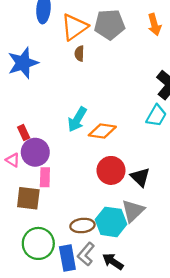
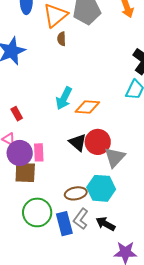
purple circle: (35, 152) -> (20, 153), moved
black triangle: (140, 177) -> (78, 142), moved
gray triangle: (133, 211) -> (115, 157), moved

